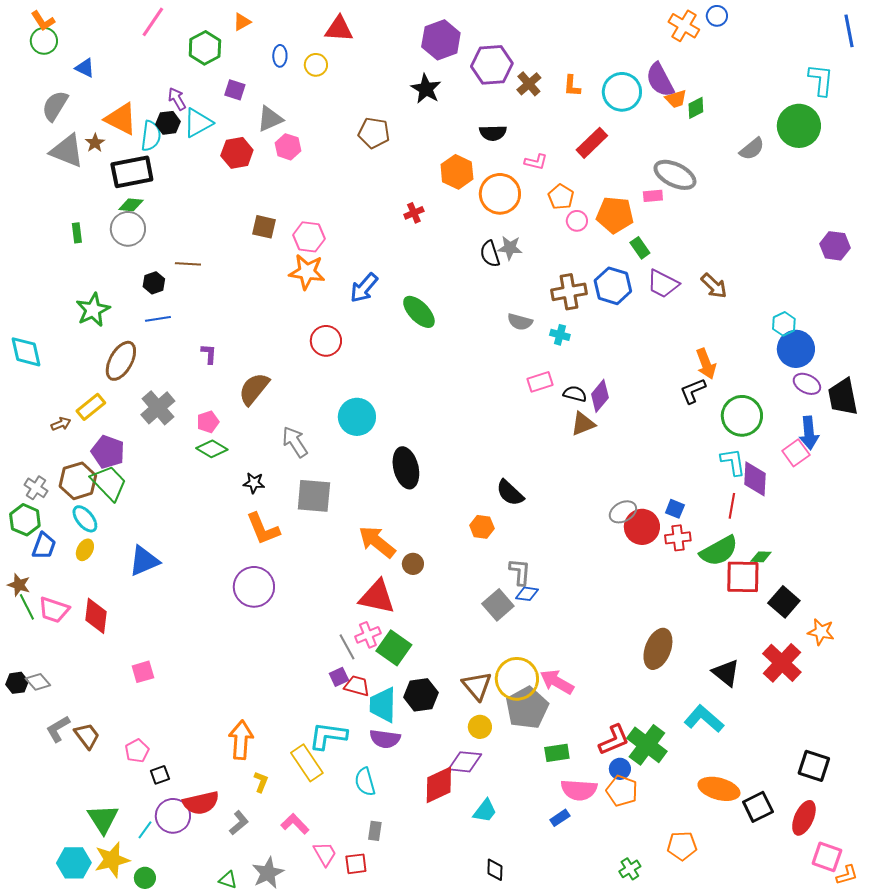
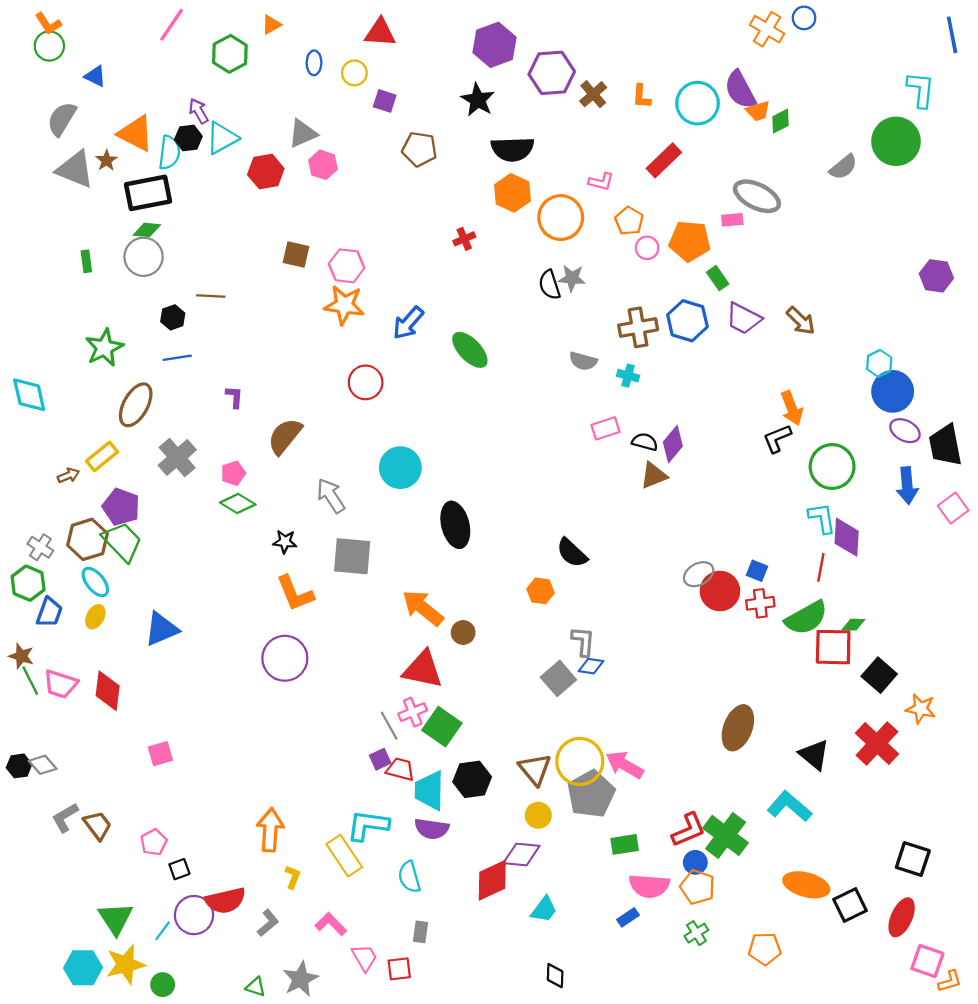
purple square: (235, 90) -> (385, 101), moved
black semicircle: (493, 133) -> (512, 149), moved, size x1.4
pink square: (796, 453) -> (953, 508), moved
green cross: (630, 869) -> (696, 933), moved

